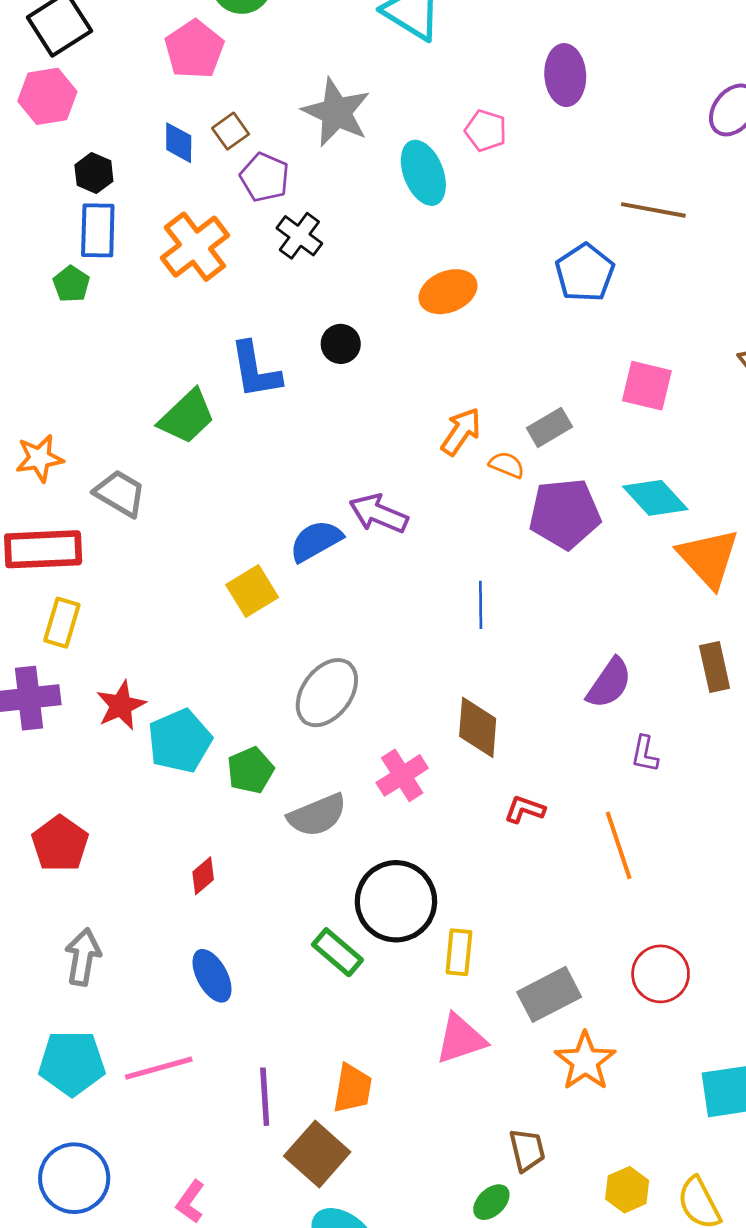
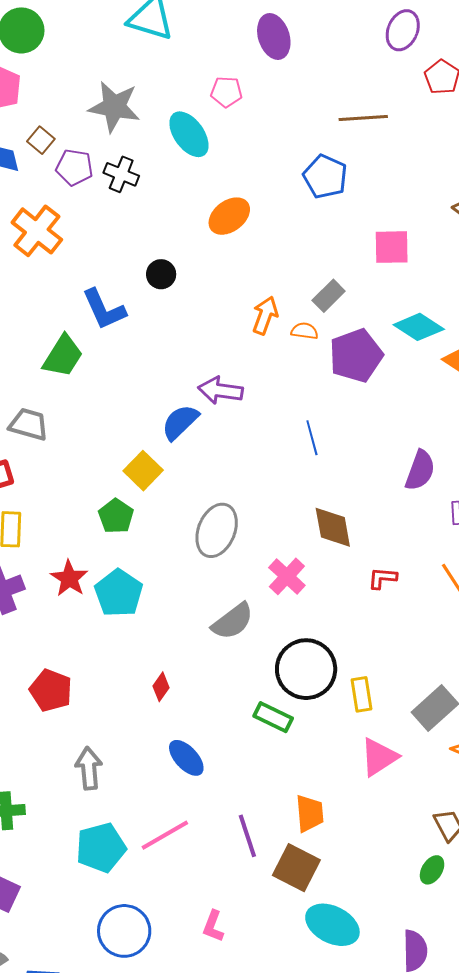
black cross: (299, 236) -> (121, 174), moved
green pentagon: (250, 770) -> (116, 516), moved

